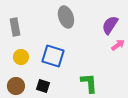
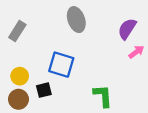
gray rectangle: (15, 27) -> (17, 31), turned 42
yellow circle: (21, 57) -> (20, 76), moved
black square: (43, 86) -> (44, 90), moved, turned -32

